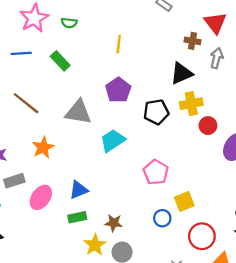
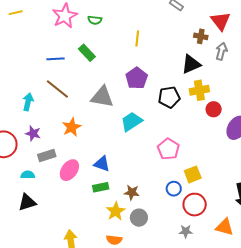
blue line: (21, 53) -> (55, 59), moved
blue triangle: (79, 190) -> (102, 164), turned 42
red circle: (202, 236) -> (195, 205), moved

